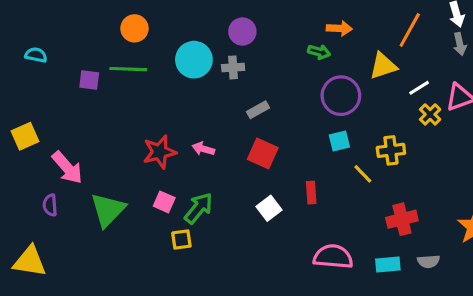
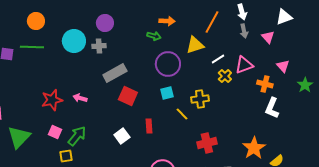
gray rectangle: (258, 110) -> (115, 73), size x1.6
red square: (263, 153) -> (128, 96), moved

